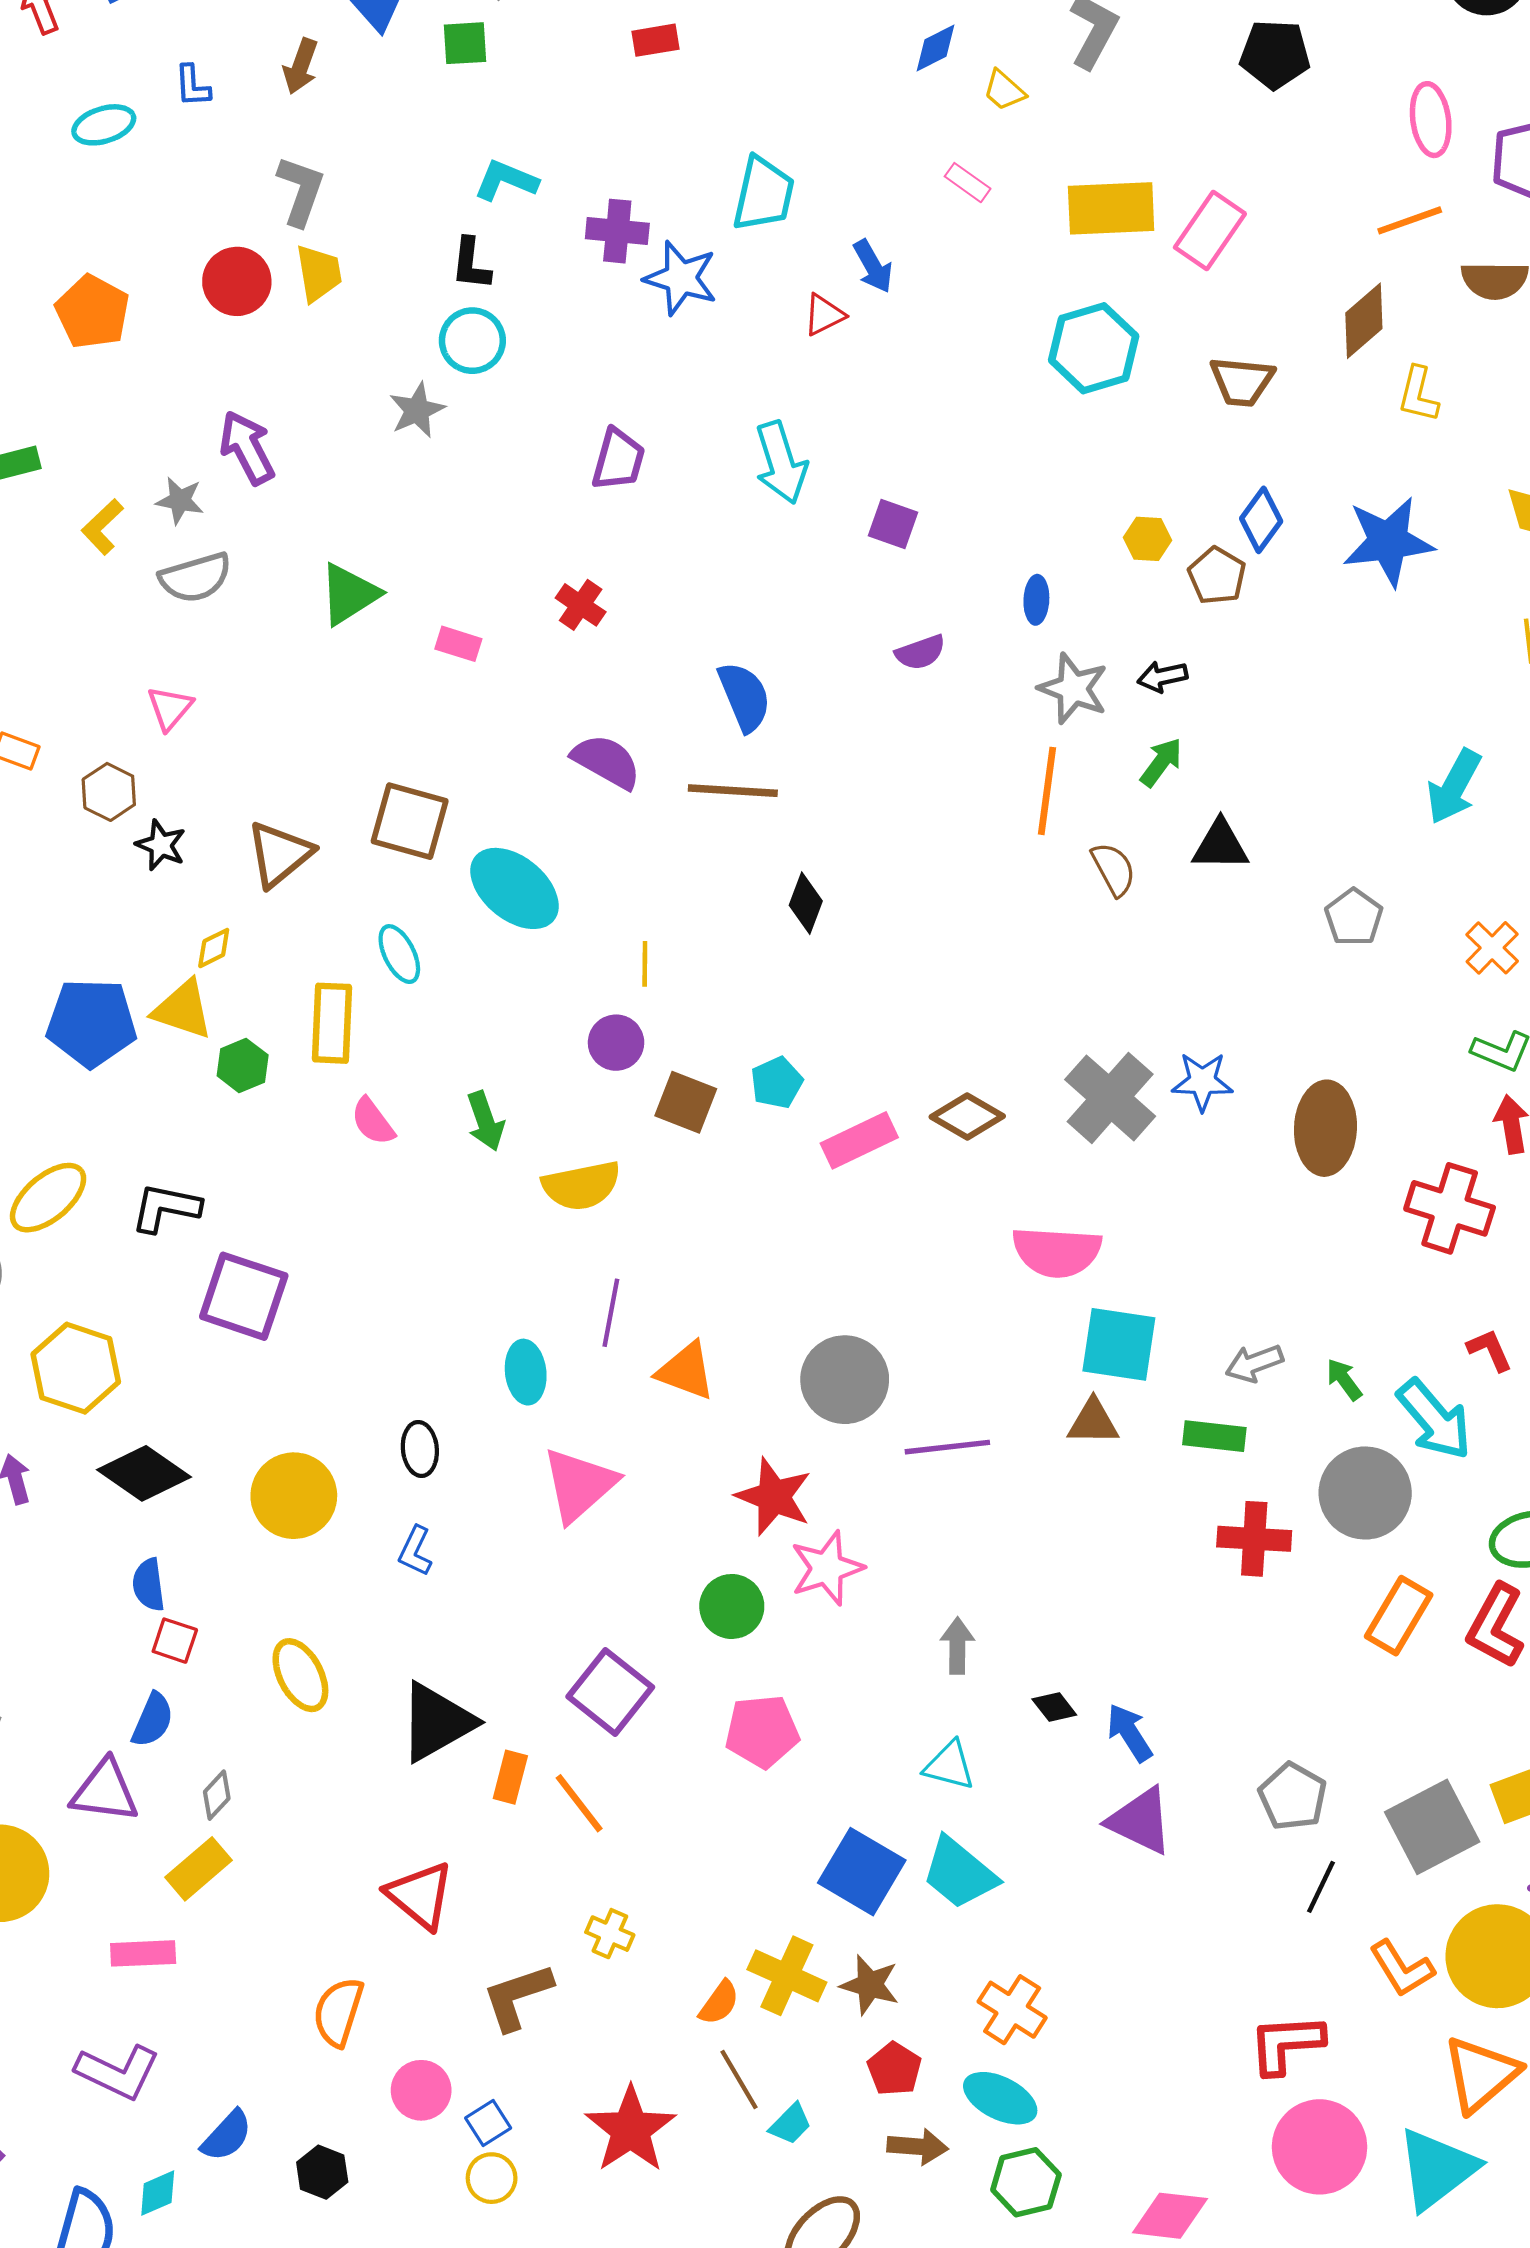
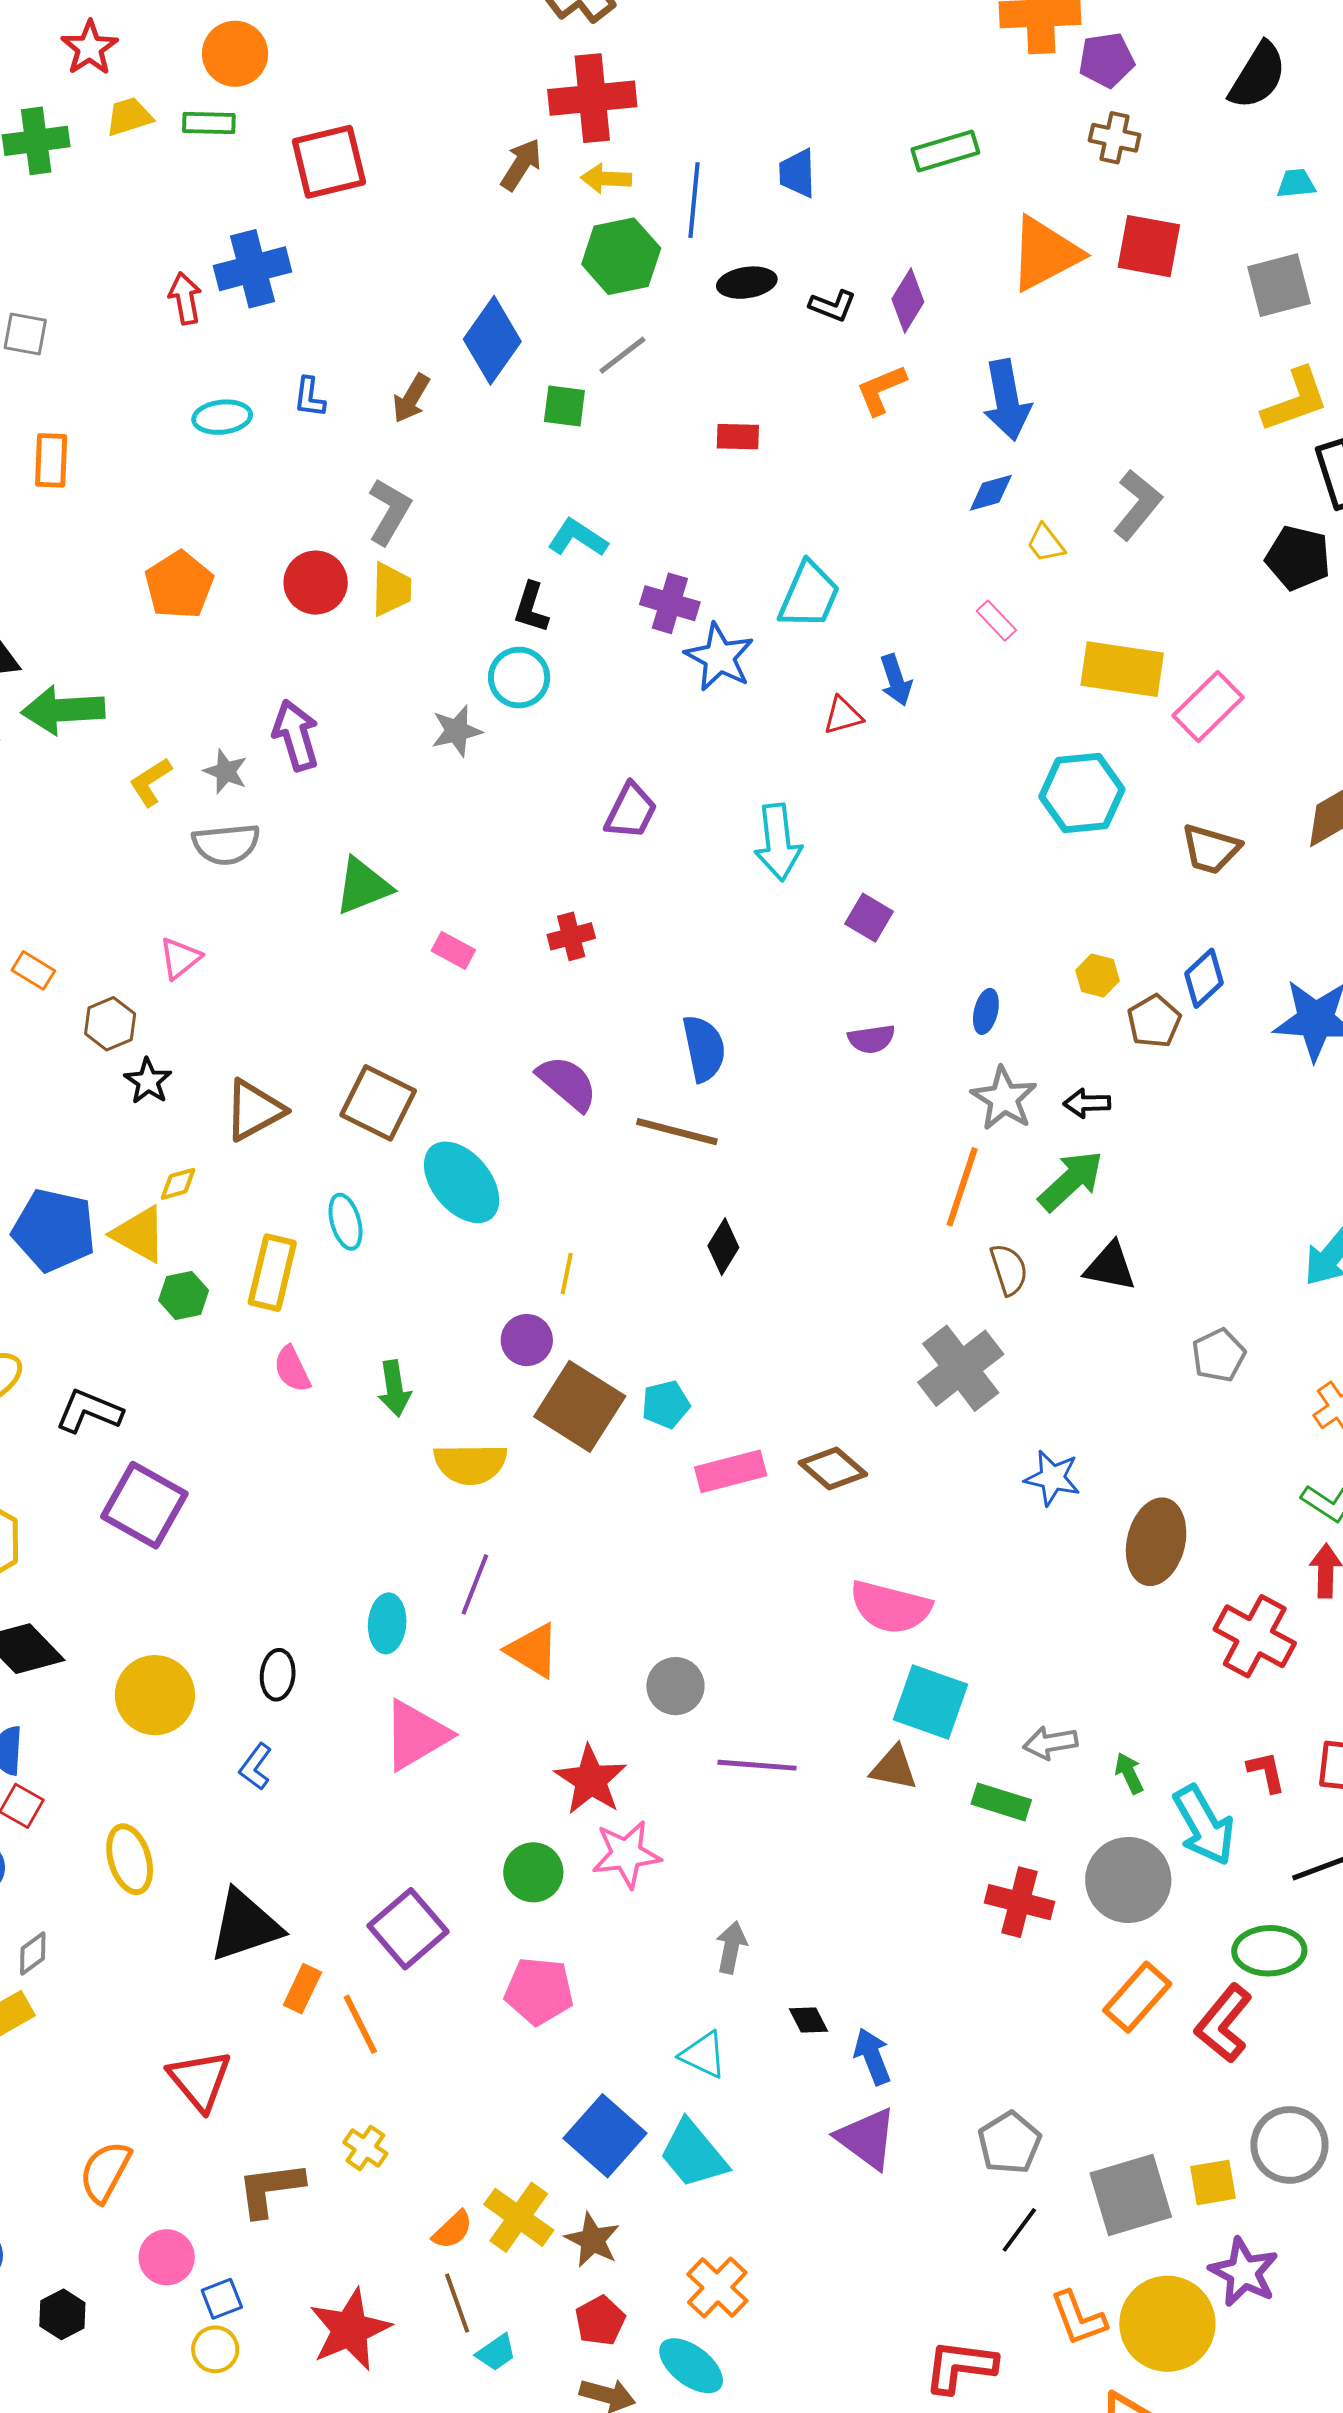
red cross: (581, 605) -> (571, 936), turned 30
green arrow: (1161, 762) -> (1071, 1181), size x1.5
gray cross: (1110, 1098) -> (961, 1368), moved
brown square: (686, 1102) -> (580, 1406), size x1.5
gray circle: (845, 1380) -> (675, 1686), size x0.7

